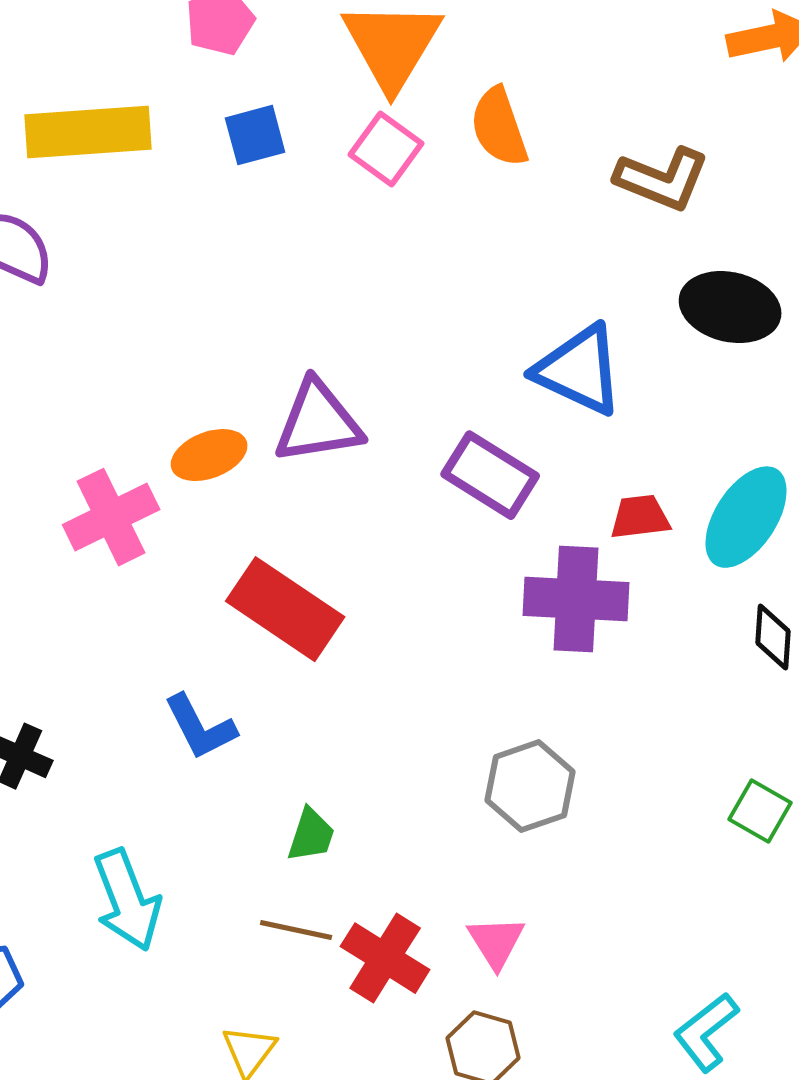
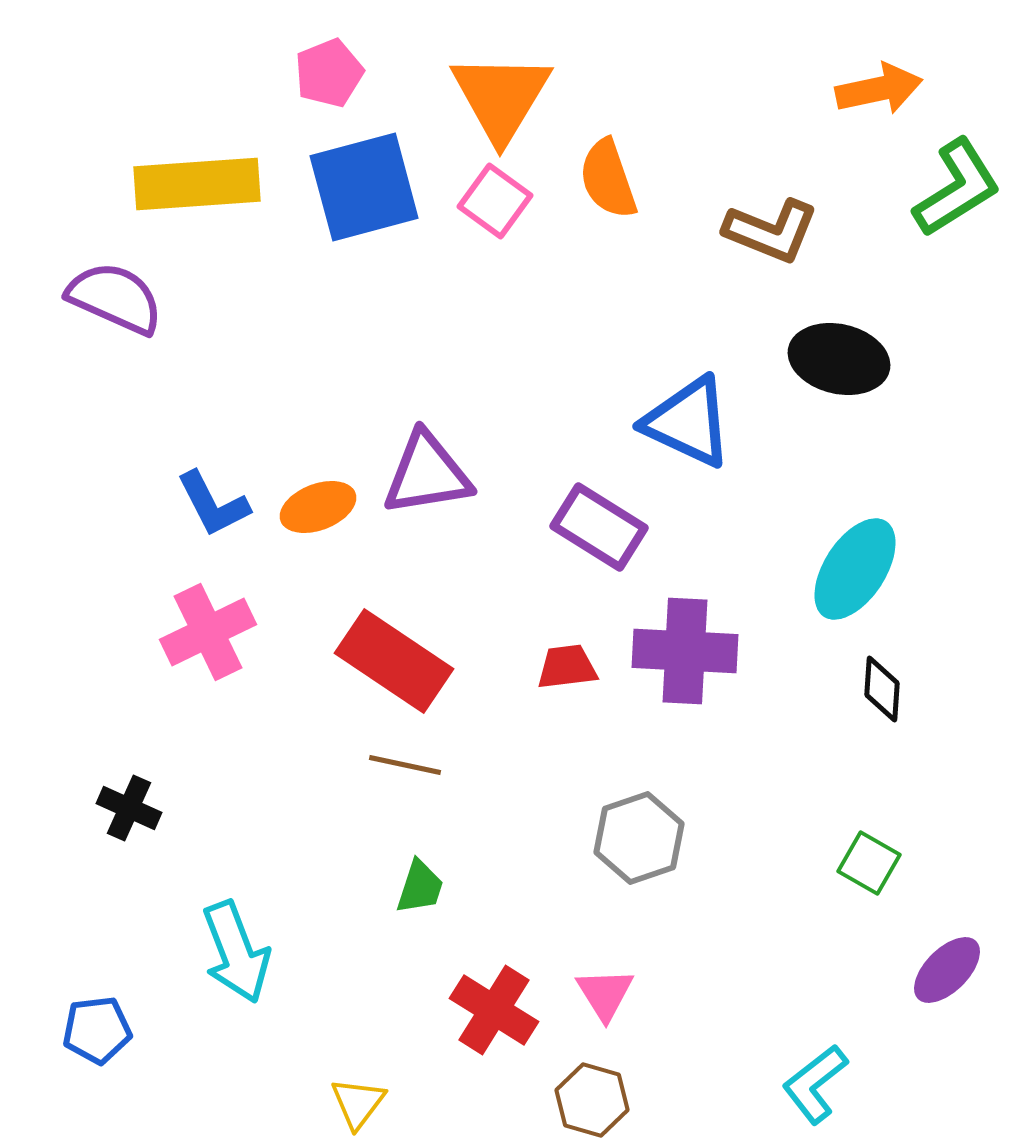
blue square: (255, 135) -> (364, 187), size x1.8
pink cross: (111, 517) -> (208, 632), moved
red trapezoid: (640, 517) -> (567, 667), moved
blue L-shape: (200, 727) -> (213, 504), moved
brown line: (296, 930) -> (405, 765), moved

